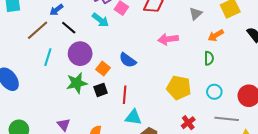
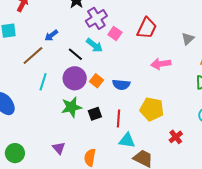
black line: (69, 28) -> (75, 54), moved
blue semicircle: (128, 60) -> (121, 85), turned -30
orange square: (103, 69) -> (97, 81), moved
yellow pentagon: (179, 88) -> (152, 109), moved
red cross: (188, 123) -> (176, 137), moved

